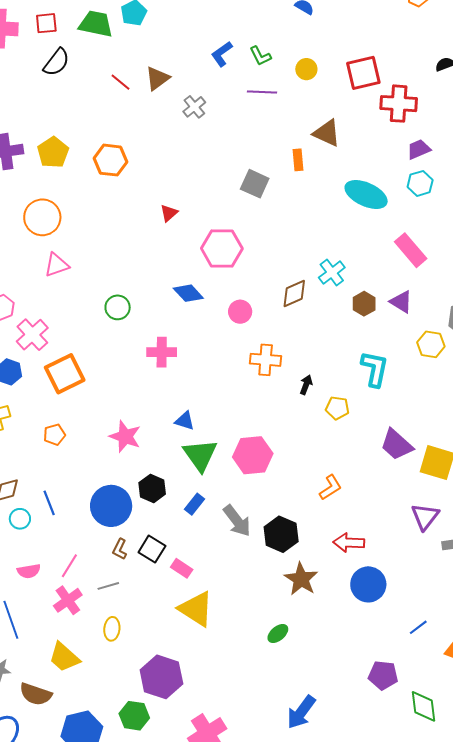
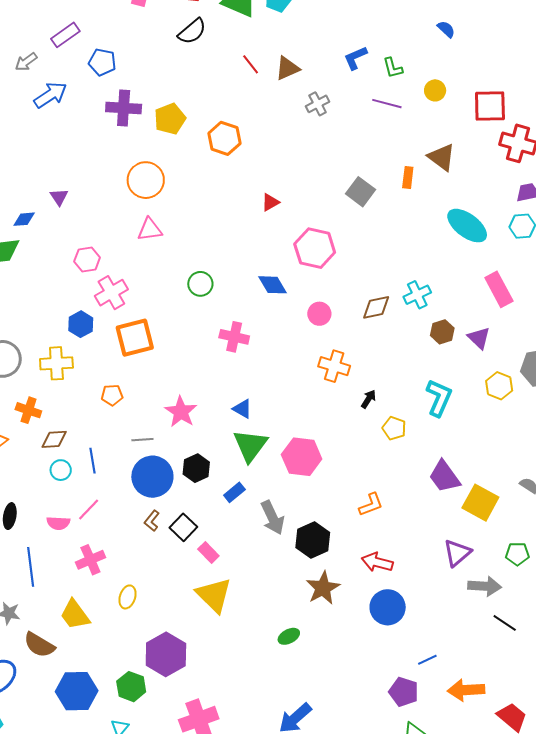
pink line: (69, 566) -> (89, 509), moved
gray line: (108, 586) -> (142, 440), moved
purple pentagon: (383, 675) -> (404, 692), moved

